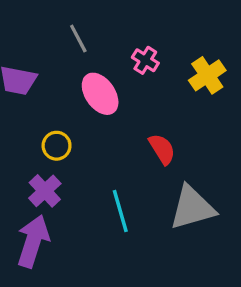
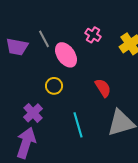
gray line: (78, 39) -> (44, 39), moved
yellow circle: (57, 146) -> (54, 86), moved

